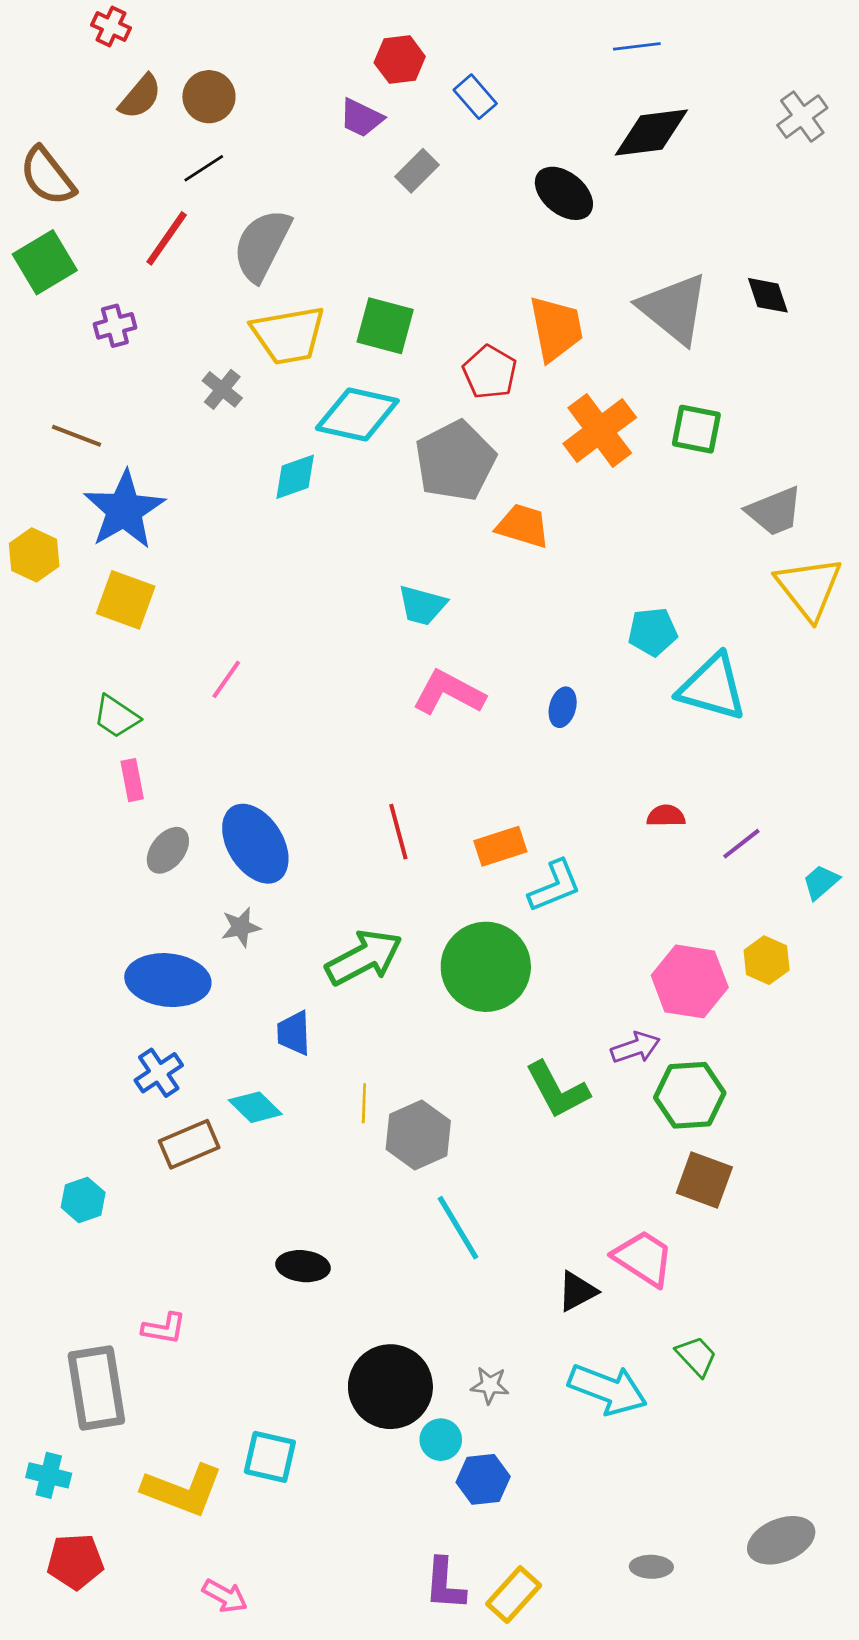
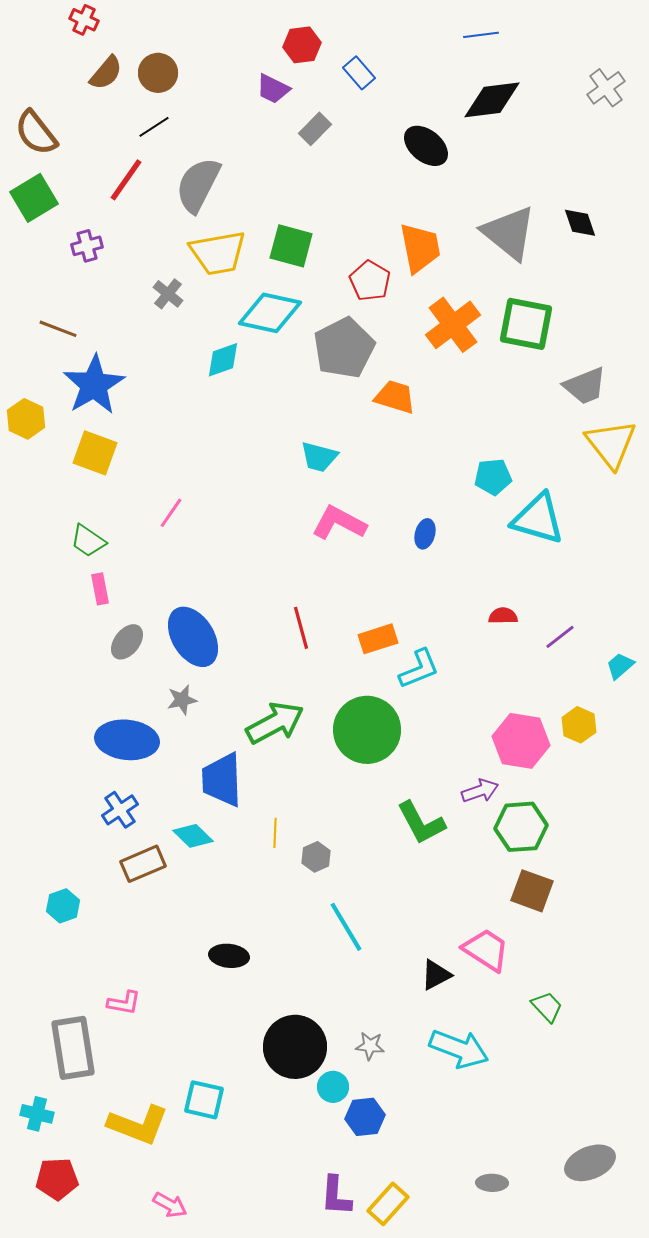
green square: (696, 429) -> (526, 324), size x1.4
blue trapezoid: (294, 1033) -> (222, 780), size x1.6
gray hexagon: (418, 1135) -> (316, 857), size x0.6
green trapezoid: (696, 1356) -> (547, 1007), moved

